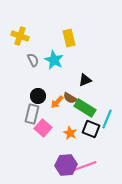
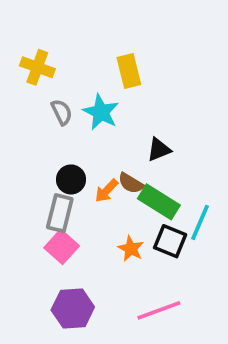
pink square: (43, 128) -> (62, 247), moved
purple hexagon: (66, 165) -> (73, 308), moved

